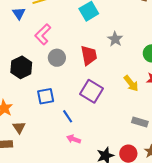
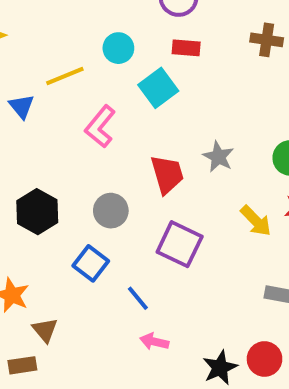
pink L-shape: (43, 34) -> (100, 126), moved
gray star: (115, 39) -> (218, 157), moved
gray circle: (57, 58) -> (111, 211), moved
blue square: (46, 96) -> (91, 263), turned -36

